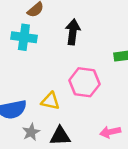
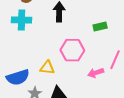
pink arrow: (110, 132) -> (96, 73), moved

